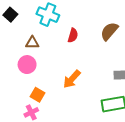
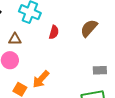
orange arrow: (72, 79) -> (41, 79), moved

